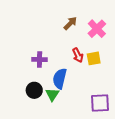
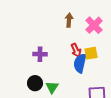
brown arrow: (70, 23) -> (69, 20), turned -40
blue semicircle: (60, 79) -> (80, 63), moved

